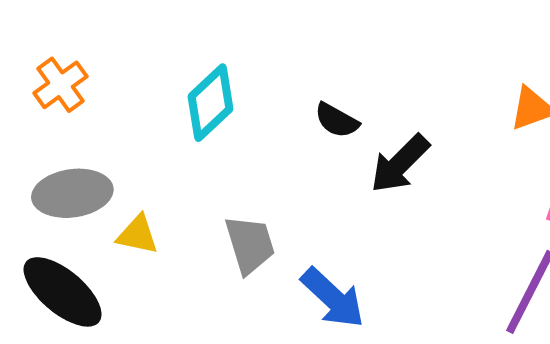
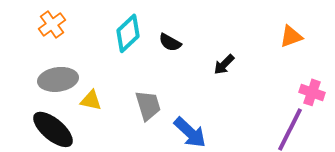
black semicircle: (337, 120) -> (170, 42), moved
black arrow: (400, 164) -> (224, 64), size x0.7

